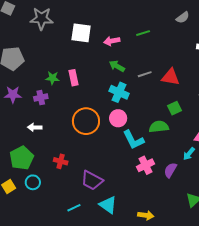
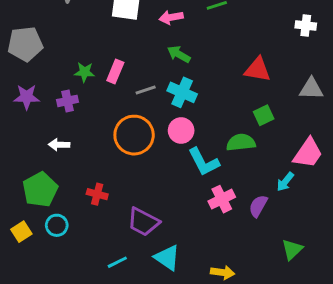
gray line: (145, 74) -> (146, 90), moved
pink rectangle: (73, 78) -> (115, 71), turned 35

